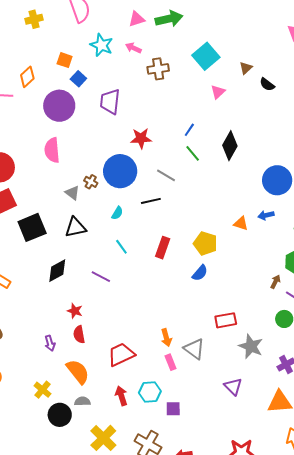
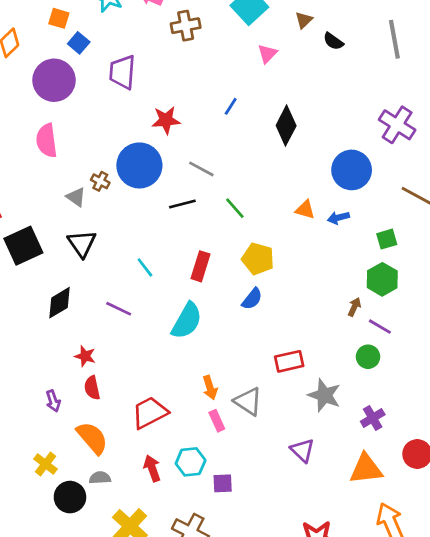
green line: (193, 153) -> (235, 208), moved
cyan semicircle: (117, 213) -> (187, 321), moved, size x2.0
orange triangle: (241, 223) -> (305, 210), moved
black triangle: (75, 227) -> (82, 243), turned -50

